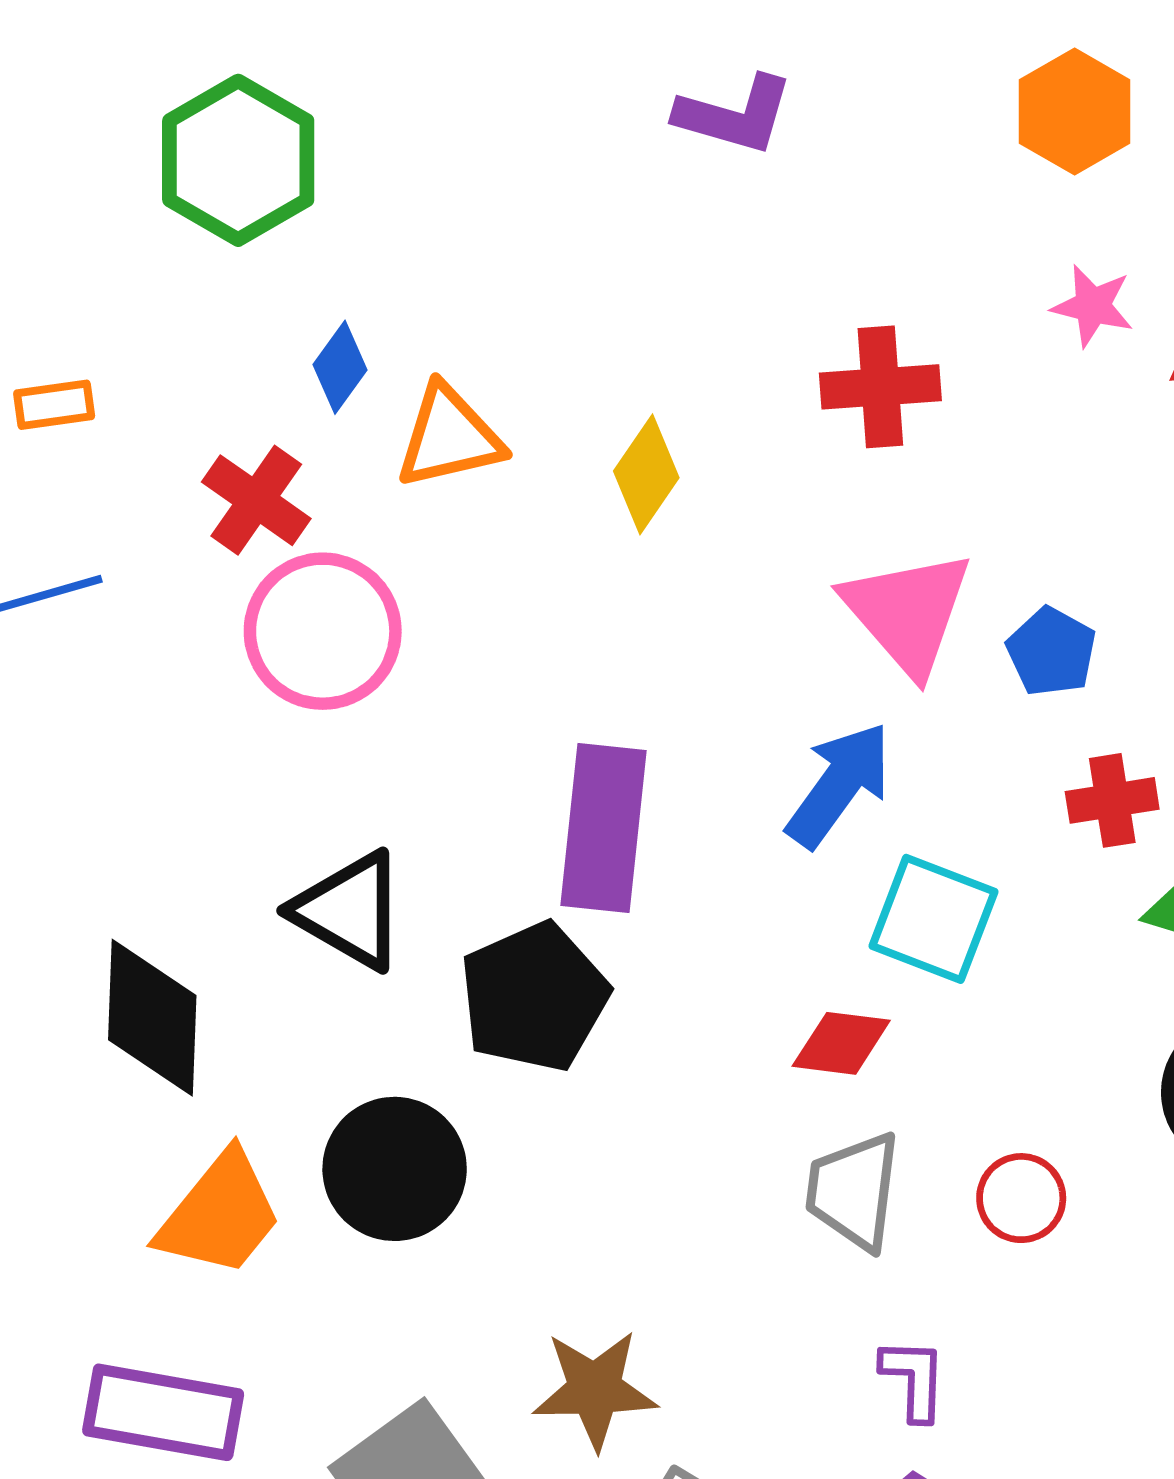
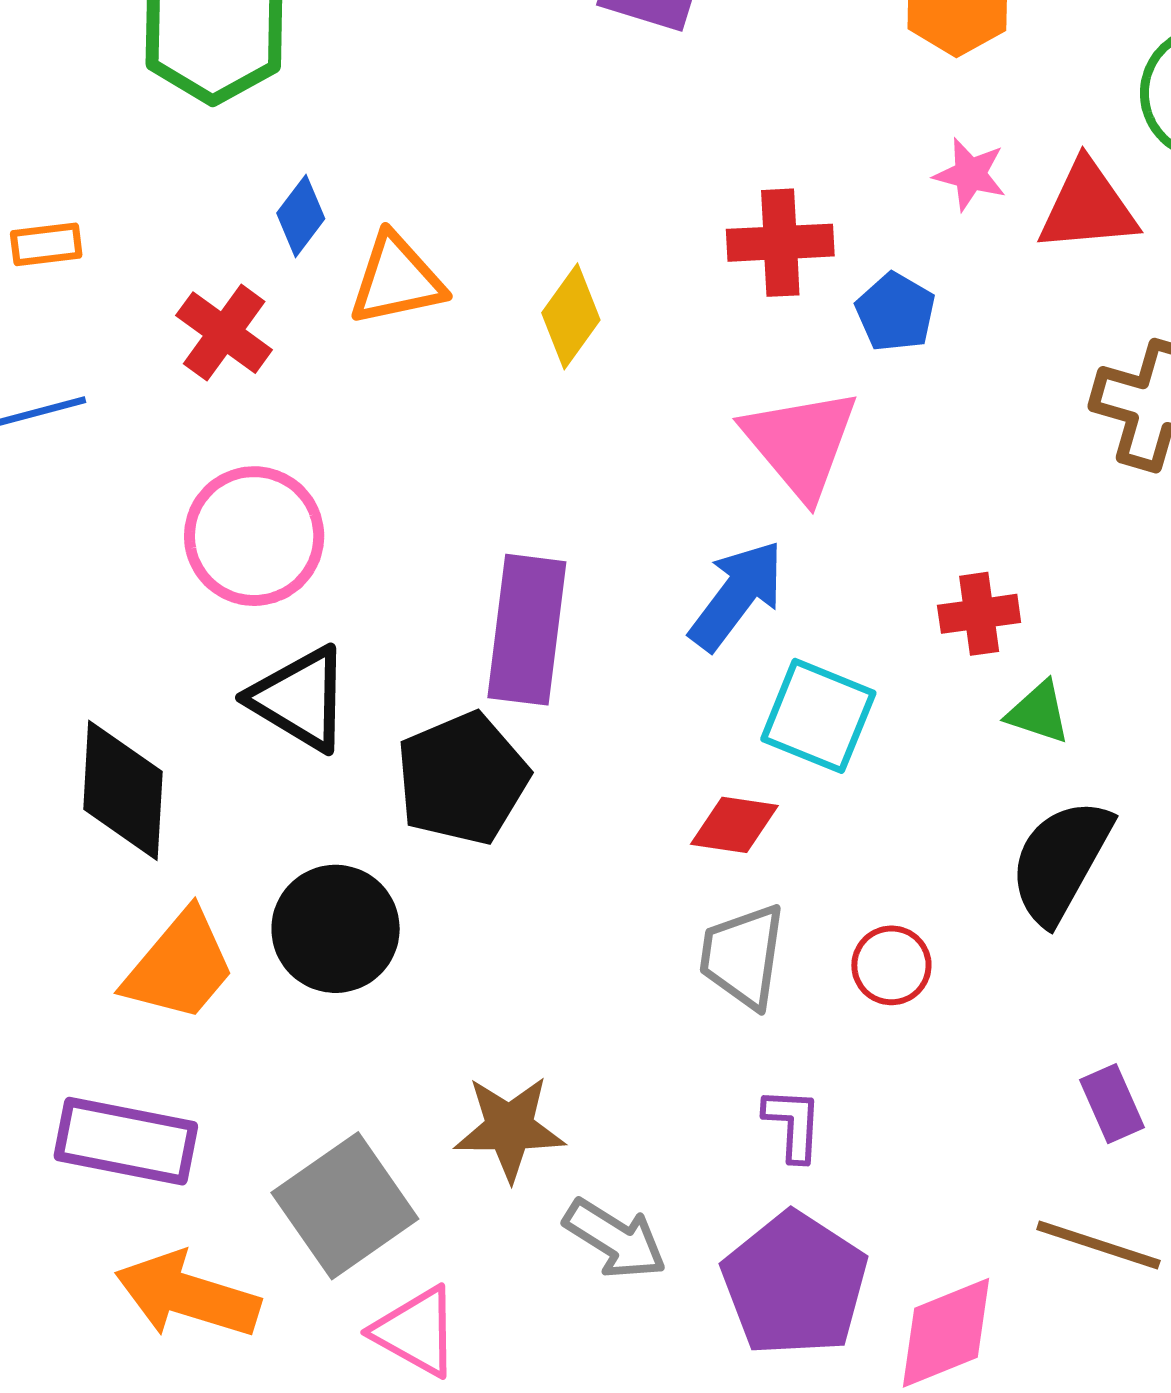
pink circle: (323, 631) -> (254, 536), moved
blue pentagon: (1051, 652) -> (896, 312), moved

